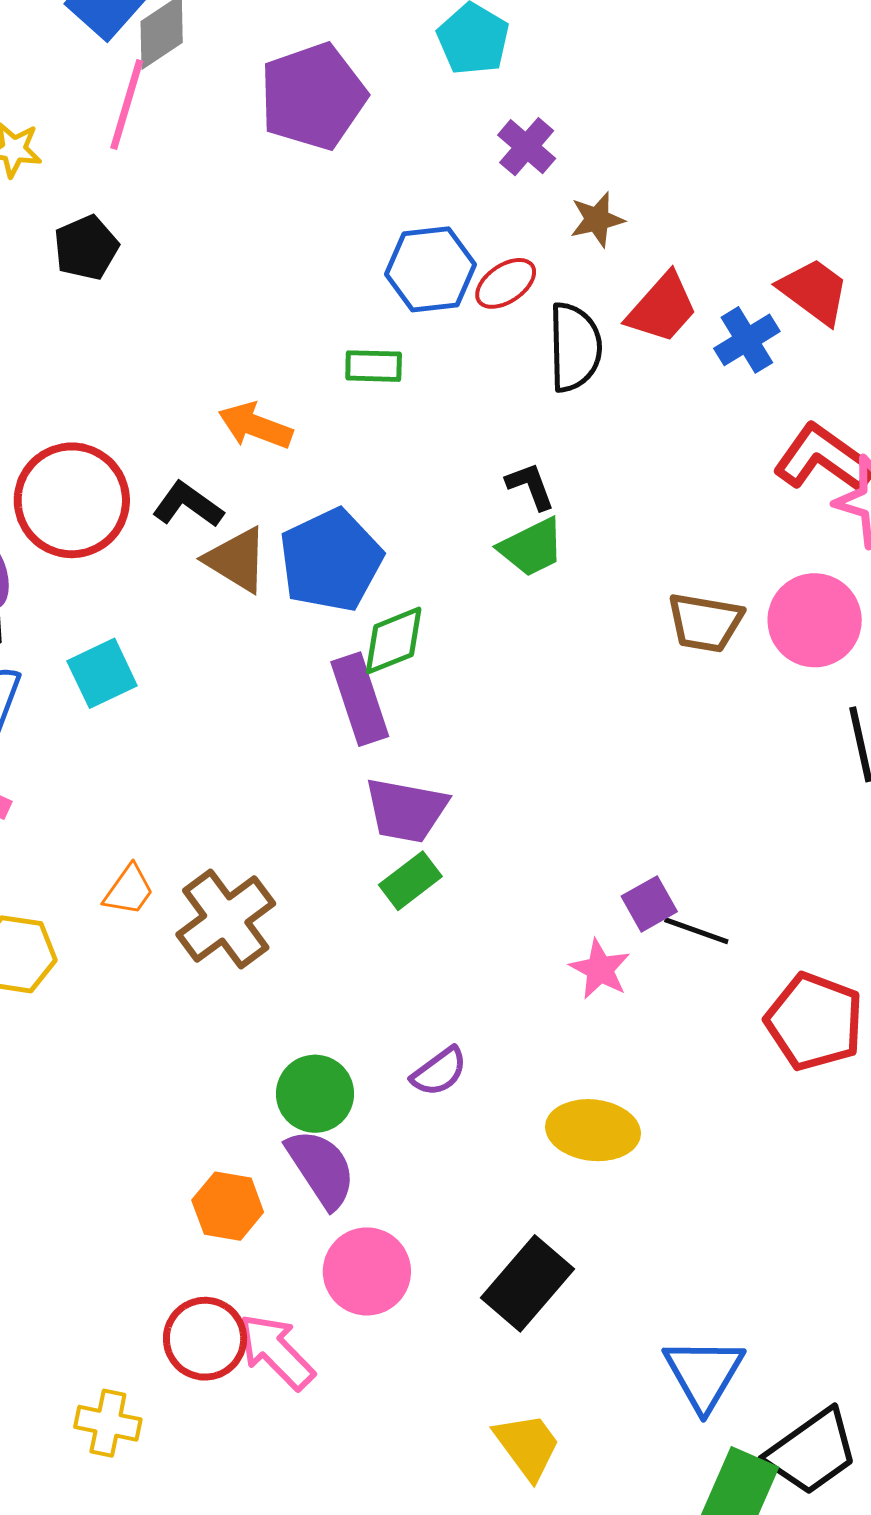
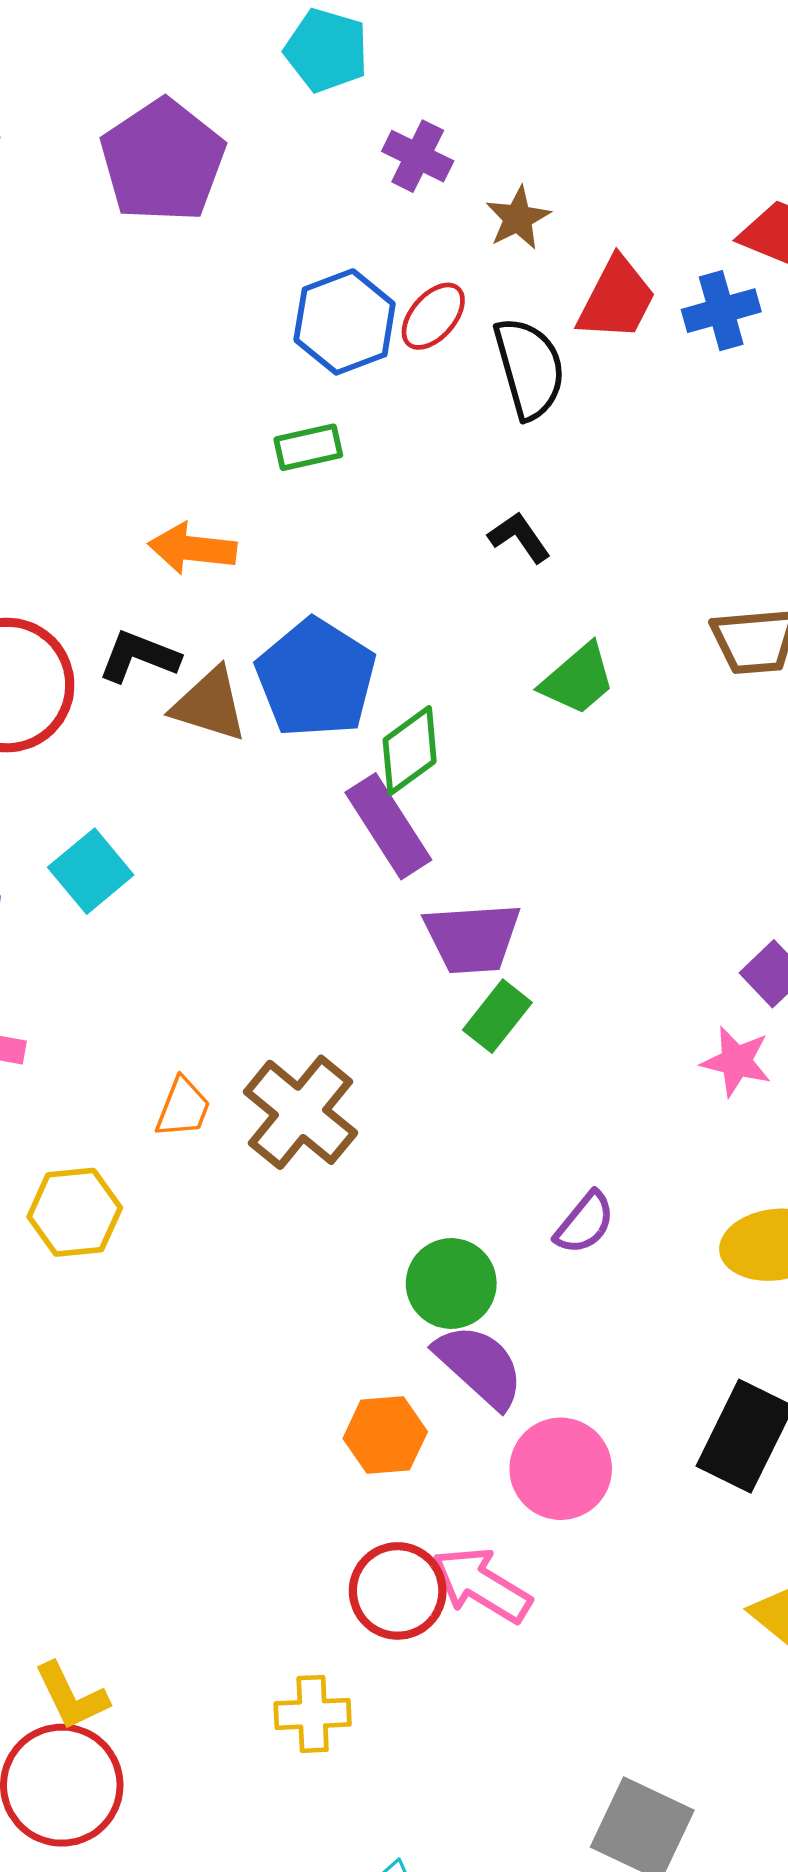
blue cross: (747, 340) -> (721, 311), turned 30
green trapezoid: (532, 547) -> (578, 679), moved

